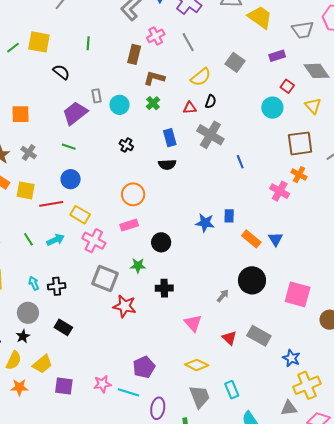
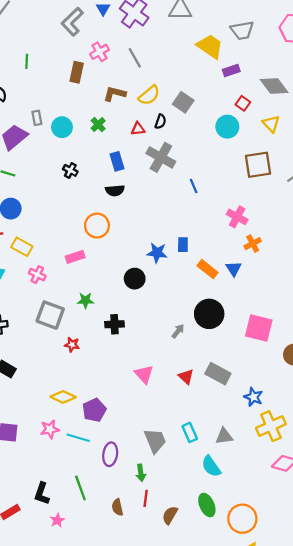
yellow trapezoid: (260, 17) -> (210, 46), moved
gray trapezoid: (303, 30) -> (242, 30), moved
gray square: (235, 62) -> (183, 102), moved
brown L-shape: (154, 78) -> (115, 94), moved
orange cross: (299, 175) -> (253, 244), moved, turned 35
orange circle: (133, 194) -> (97, 226), moved
pink cross: (94, 241) -> (37, 275), size x0.7
black circle: (161, 242) -> (135, 279), moved
red star: (125, 306) -> (72, 345), size x0.6
pink triangle: (193, 323) -> (144, 374), moved
yellow diamond: (197, 365) -> (63, 397), moved
gray triangle: (289, 408) -> (224, 436), moved

